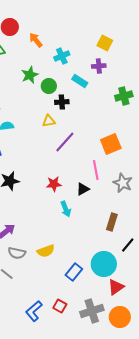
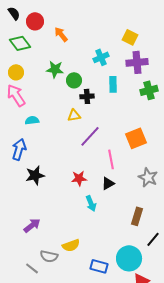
cyan cross: (62, 56) -> (101, 57), moved
purple cross: (99, 66) -> (137, 62), moved, size x1.5
green star: (30, 75) -> (55, 69), turned 30
cyan rectangle: (80, 81) -> (113, 84), moved, turned 56
pink line: (96, 170) -> (111, 159), moved
gray semicircle: (17, 253) -> (49, 256), moved
blue rectangle: (74, 272) -> (99, 266), turned 66

